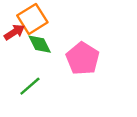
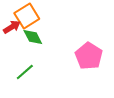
pink pentagon: (83, 58) -> (89, 56), moved

